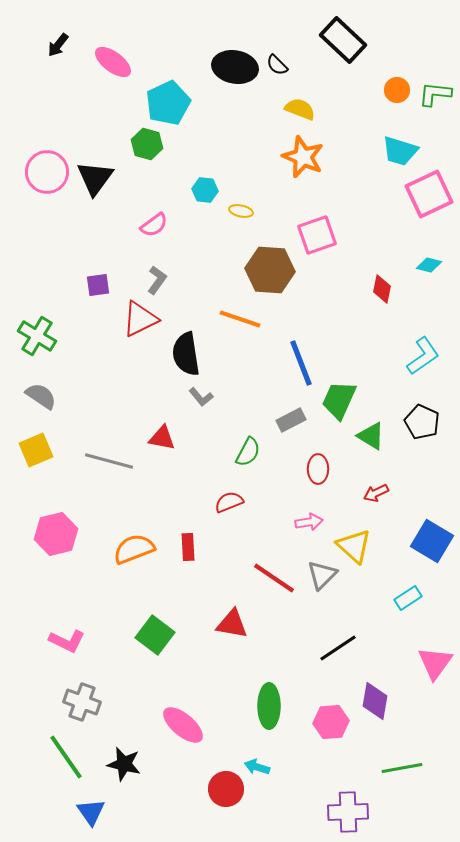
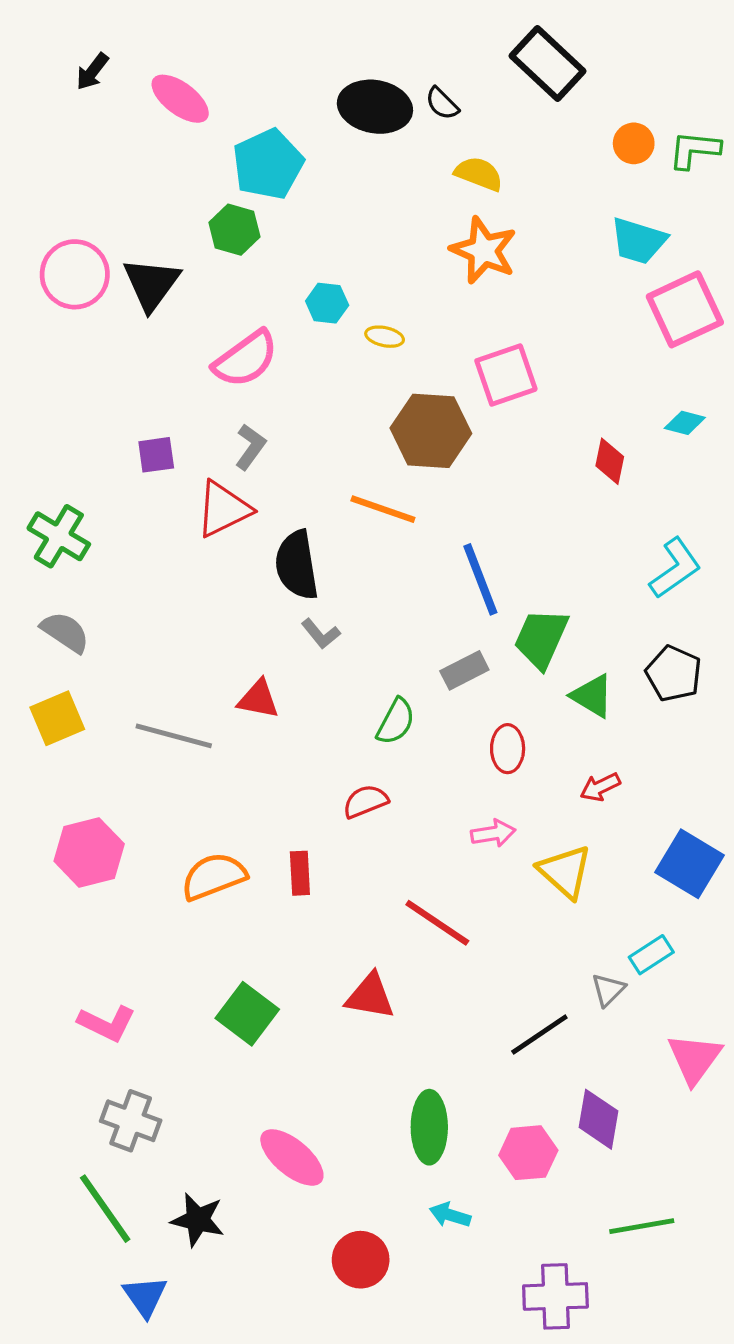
pink semicircle: (154, 225) -> (246, 359), size x1.5
gray triangle: (322, 575) -> (608, 990), moved, size x0.7
cyan arrow: (257, 767) -> (450, 1215), moved

